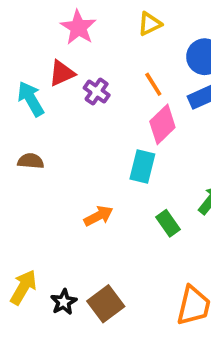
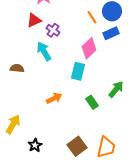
orange line: (153, 84) -> (92, 17), moved
cyan arrow: (31, 99) -> (44, 51), moved
yellow arrow: (23, 287) -> (13, 124), moved
brown square: (106, 304) -> (77, 146), moved

